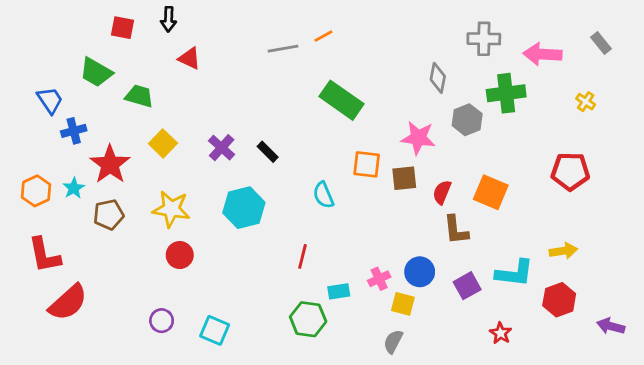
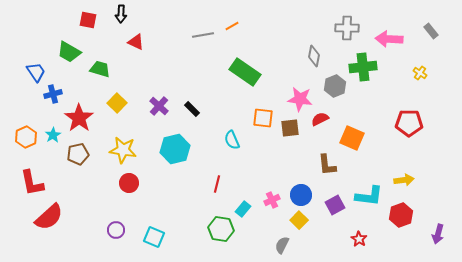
red semicircle: (442, 192) -> (320, 119), moved, turned 42
cyan rectangle: (339, 291) -> (243, 209), turned -42
yellow square: (403, 304) -> (299, 220), moved, turned 30
purple arrow: (611, 326) -> (438, 234), turned -90

